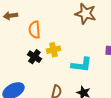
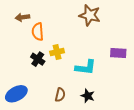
brown arrow: (10, 16) -> (22, 17), moved

